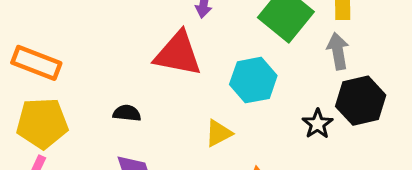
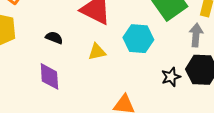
yellow triangle: (219, 133) -> (97, 52), moved

